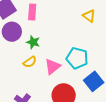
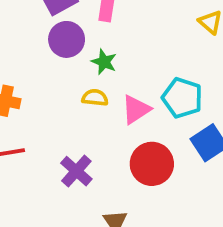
yellow semicircle: (30, 62) -> (95, 98), turned -144

